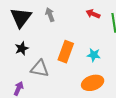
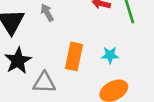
black star: (22, 48) -> (18, 61), size x1.5

